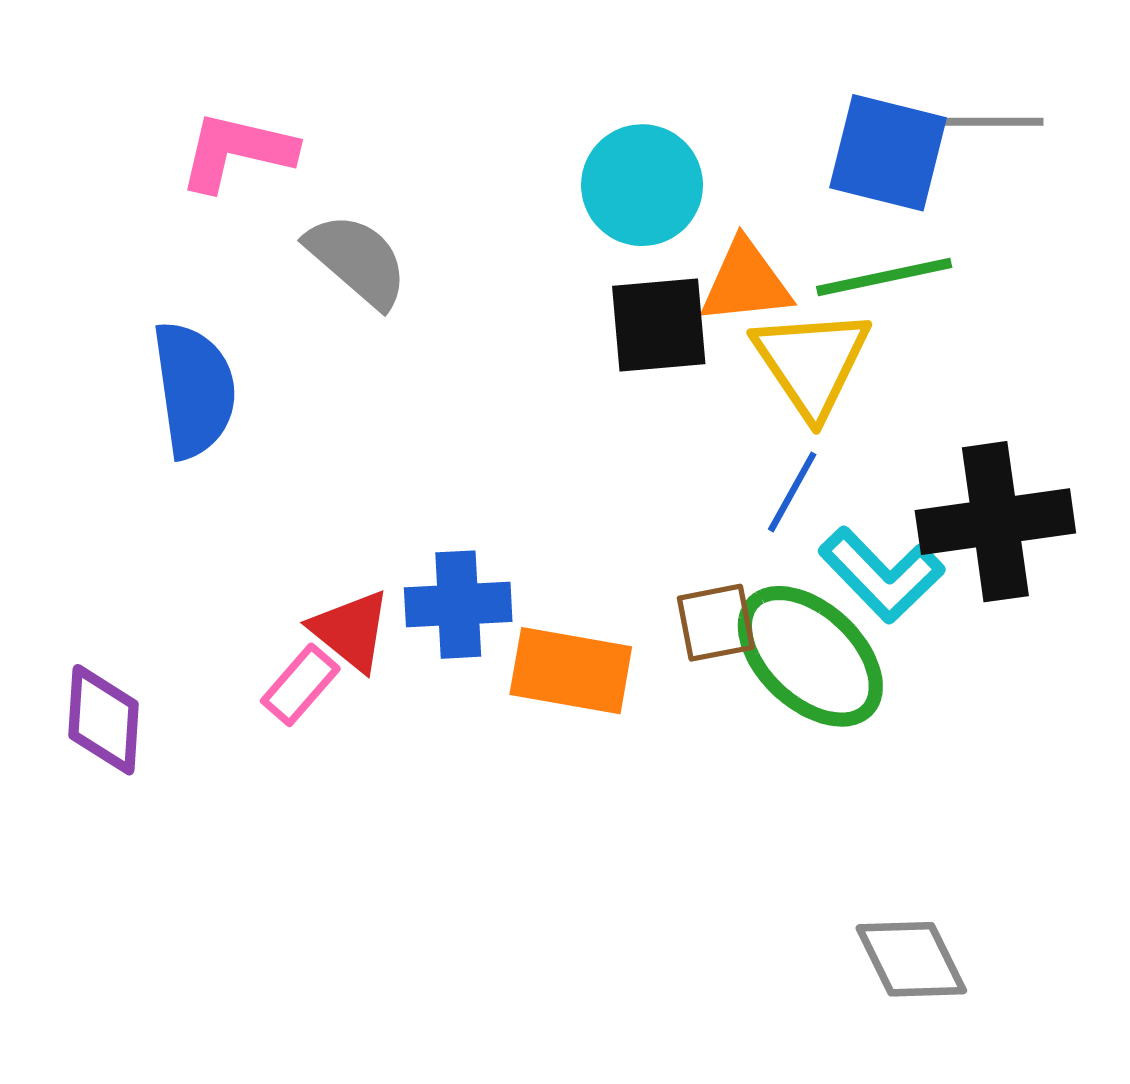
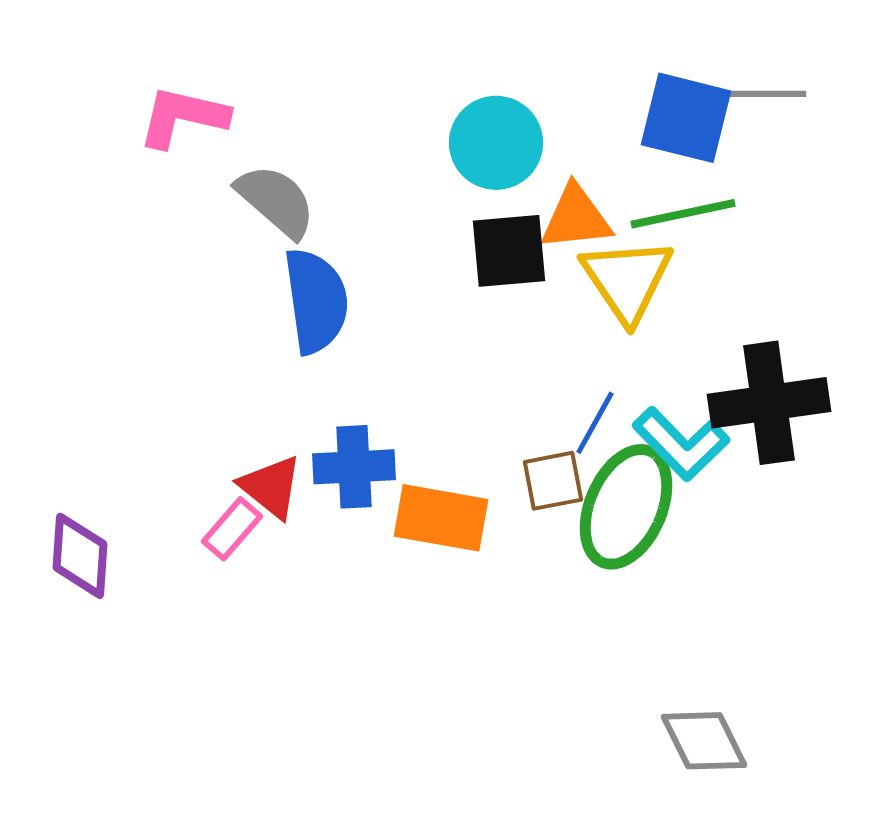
blue semicircle: (194, 390) -> (316, 301), moved
blue line: (792, 492) -> (595, 423), moved
green ellipse: (810, 656) -> (626, 507), turned 70

